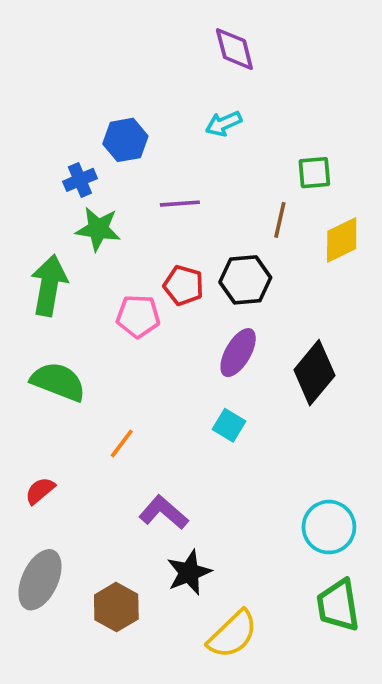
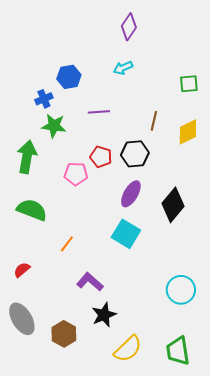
purple diamond: (234, 49) -> (129, 27), turned 48
green square: (314, 173) -> (189, 84), moved
cyan square: (229, 425) -> (126, 234), size x1.6
gray ellipse: (40, 580) -> (22, 319), turned -56
green trapezoid: (338, 605) -> (178, 351), moved

